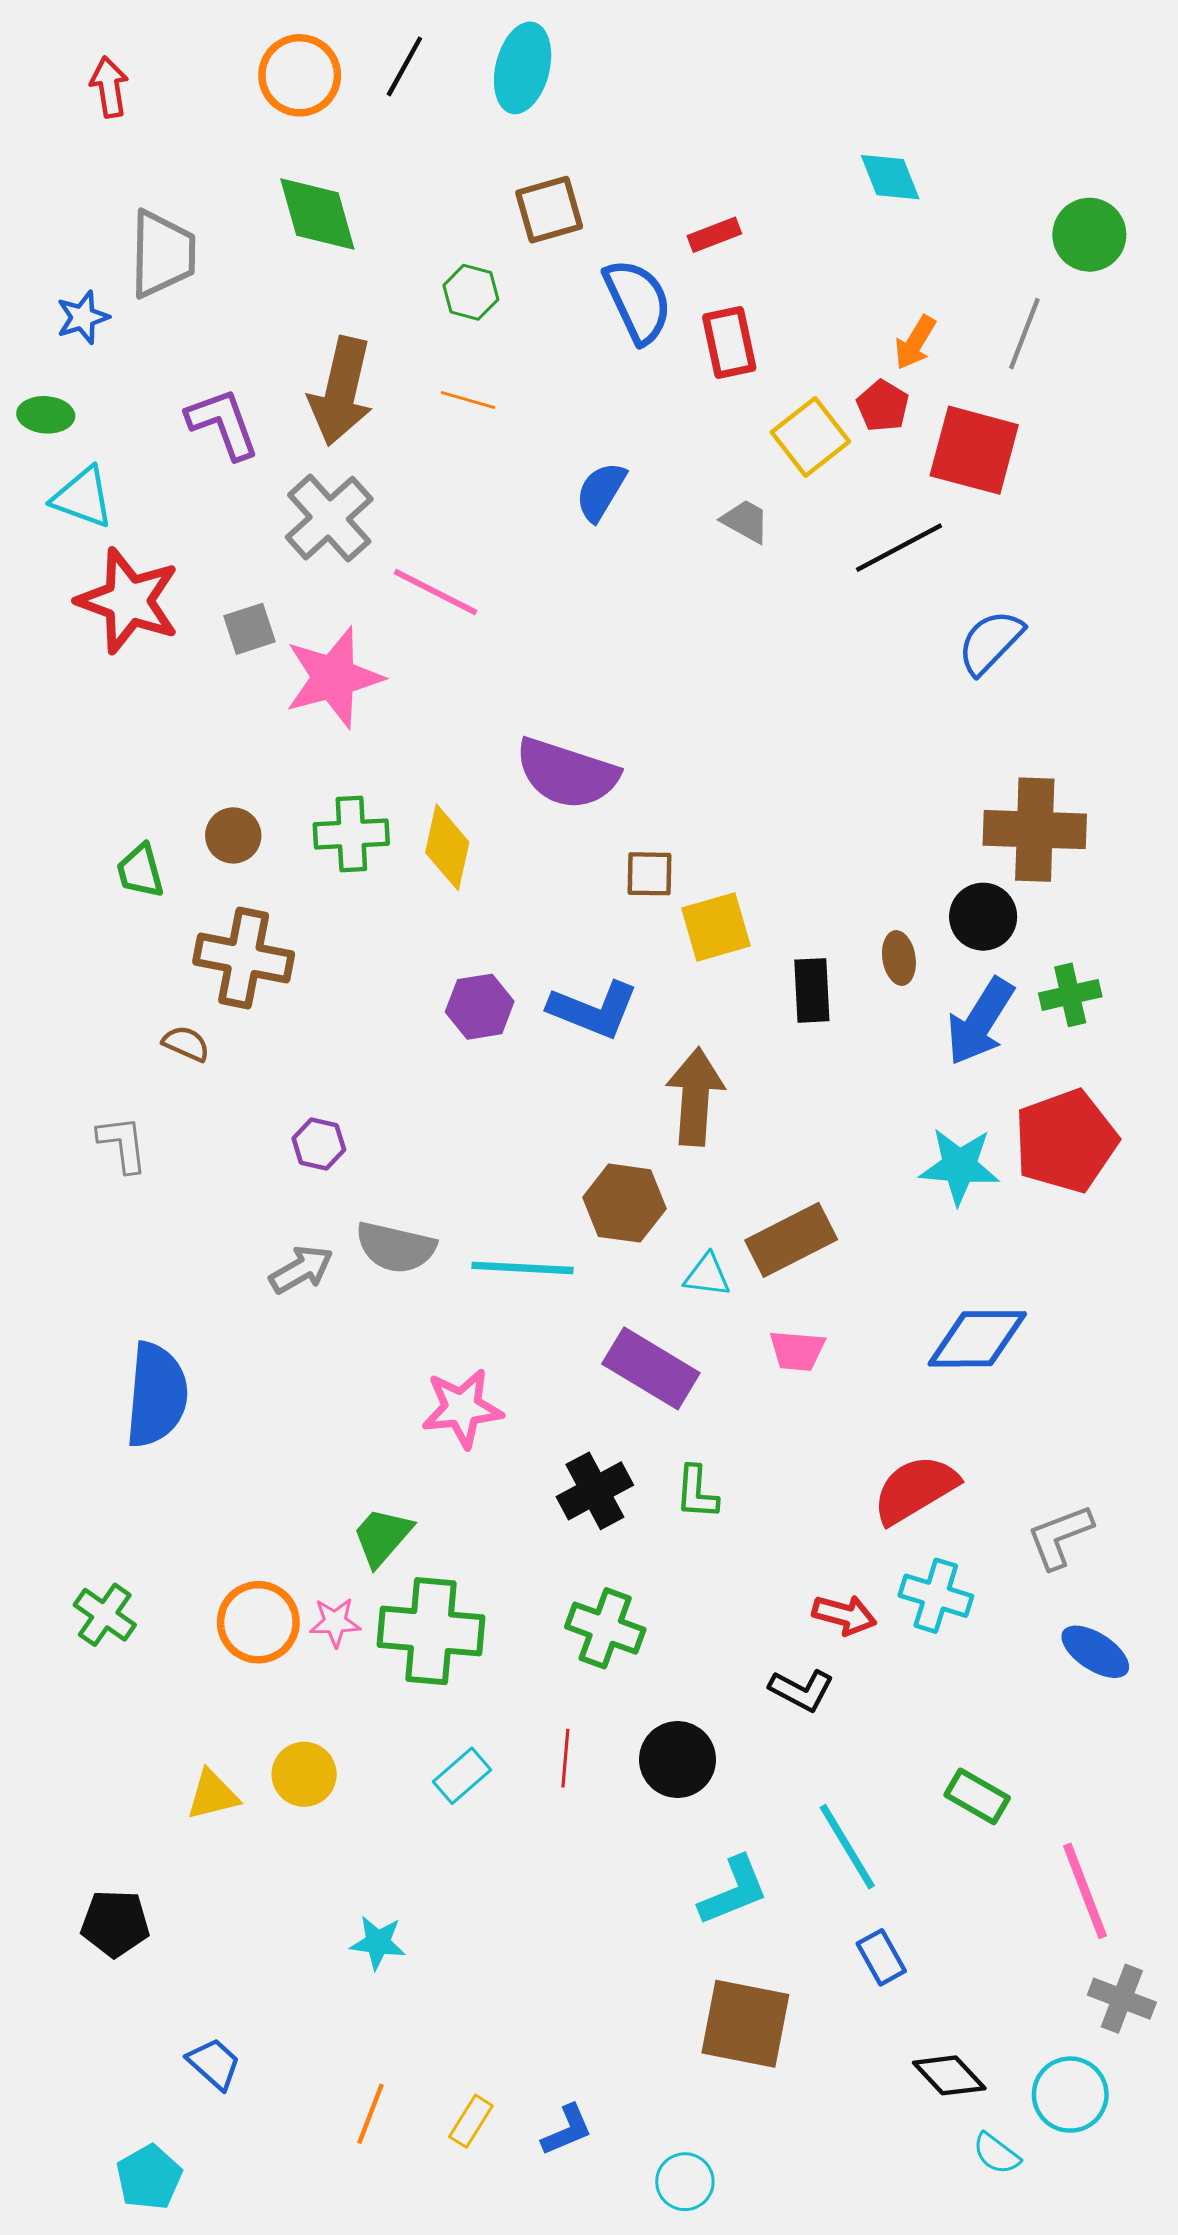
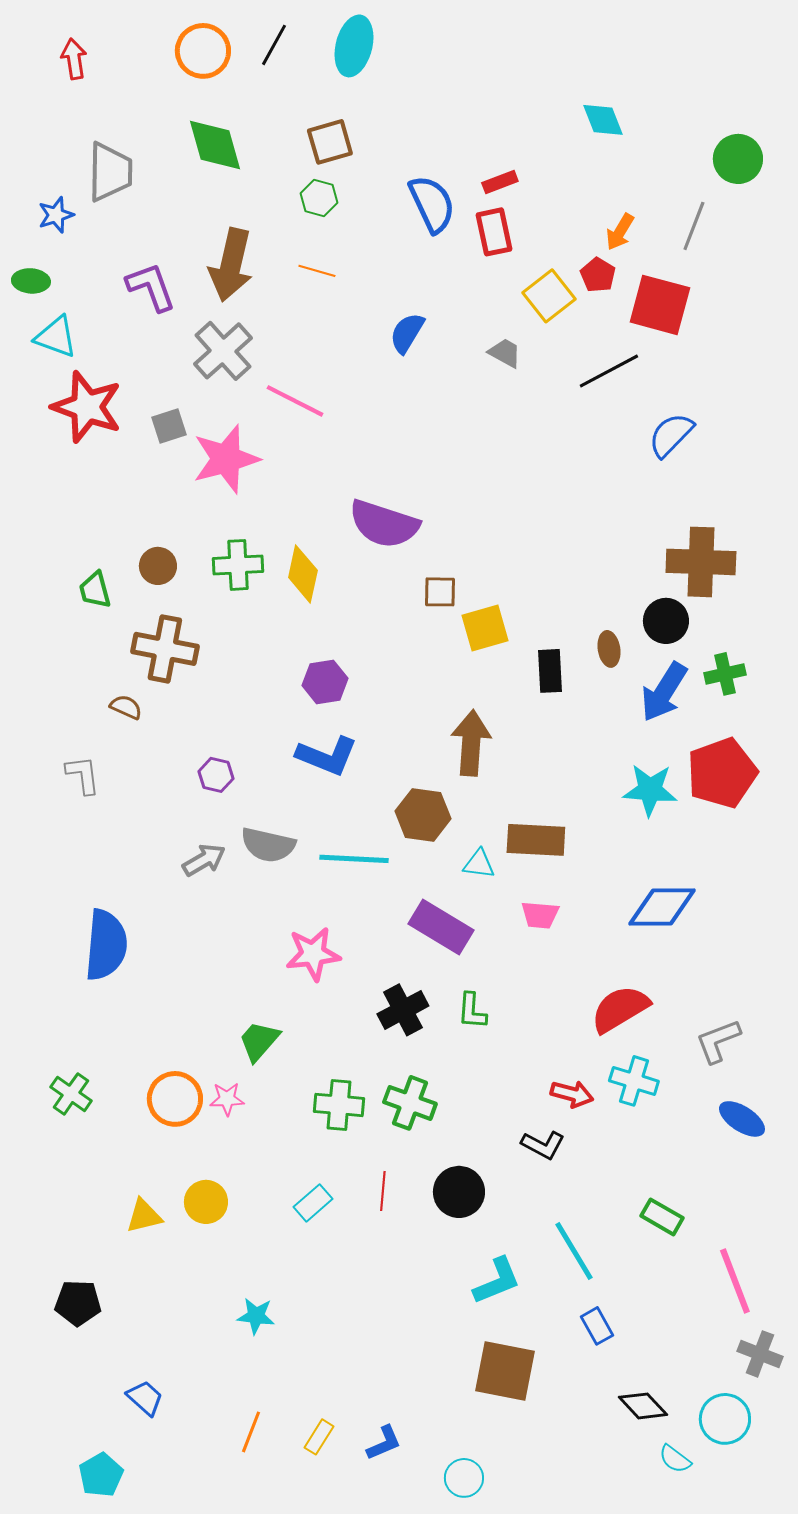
brown square: (549, 210) -> (330, 142), moved
red rectangle: (714, 235) -> (500, 182), moved
blue L-shape: (593, 1010) -> (327, 756), moved
brown rectangle: (791, 1240) -> (536, 840), turned 30
green cross: (431, 1631) -> (339, 1105), moved, size x0.7

